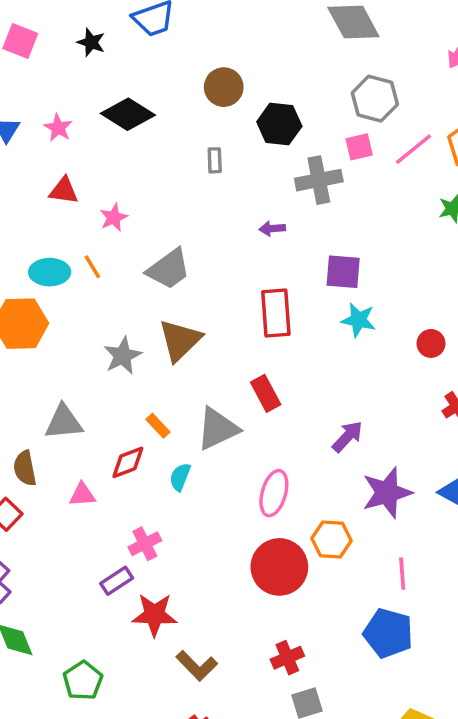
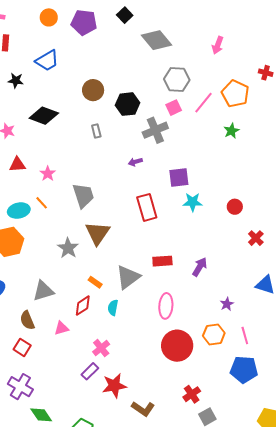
gray trapezoid: (169, 269) -> (83, 195), turned -60
red rectangle: (266, 393) -> (162, 261), moved, turned -54
purple star: (387, 493) -> (227, 304), moved, size x0.5
orange hexagon: (331, 540) -> (214, 334), moved

